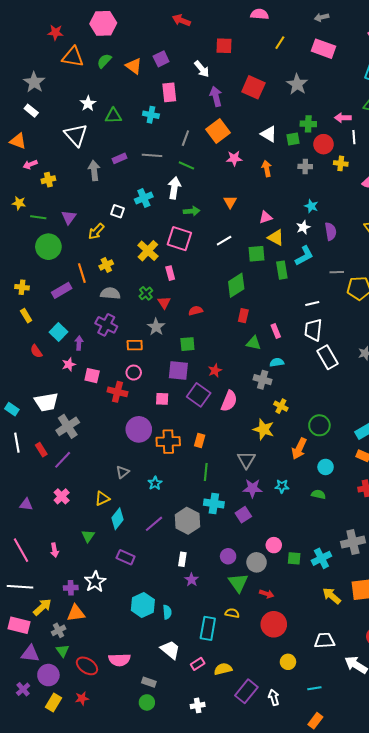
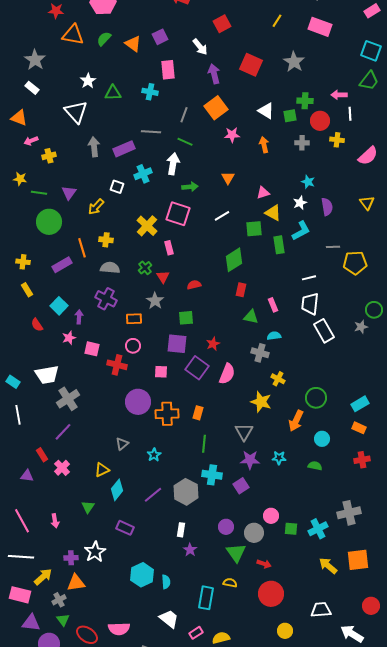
red square: (224, 46) -> (222, 24), turned -30
purple rectangle: (119, 158) -> (124, 149), moved, size x1.5
yellow cross: (106, 265) -> (106, 240), turned 32
red rectangle: (41, 450) -> (42, 455), moved

